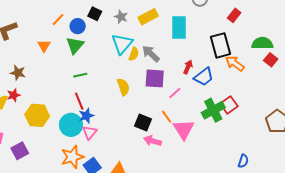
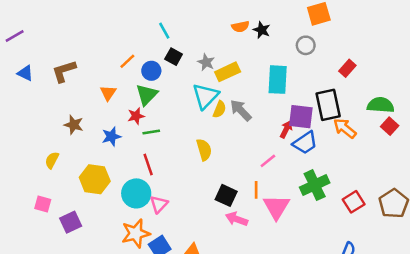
yellow rectangle: (148, 17) -> (228, 72), moved
purple square: (155, 78) -> (301, 117), moved
red star: (14, 95) -> (136, 116), moved
red square: (229, 105) -> (354, 202), moved
blue star: (86, 116) -> (111, 136), moved
orange line: (167, 117) -> (256, 190), turned 32

